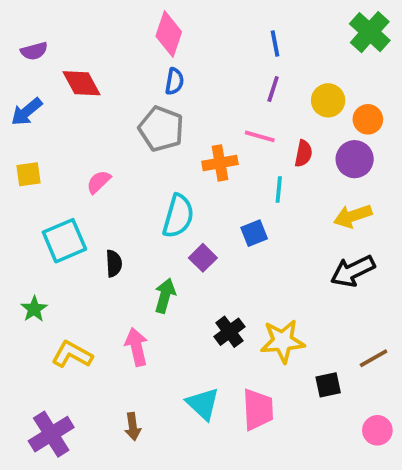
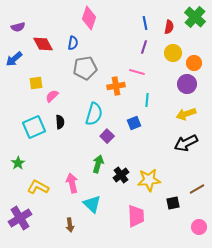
blue semicircle: (174, 81) -> (73, 43), moved
gray pentagon: (161, 129) -> (85, 68), turned -30
red semicircle: (303, 153) -> (169, 27), moved
yellow square: (28, 174) -> (36, 83), moved
black semicircle: (114, 263) -> (60, 122), moved
green arrow: (165, 296) -> (98, 164), moved
cyan triangle: (203, 404) -> (92, 204), moved
purple cross: (51, 434) -> (20, 218), moved

